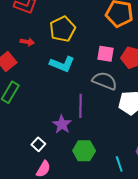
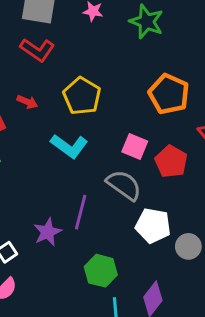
yellow pentagon: (62, 29) -> (82, 96), turned -30
green hexagon: (84, 151) -> (101, 271), moved

